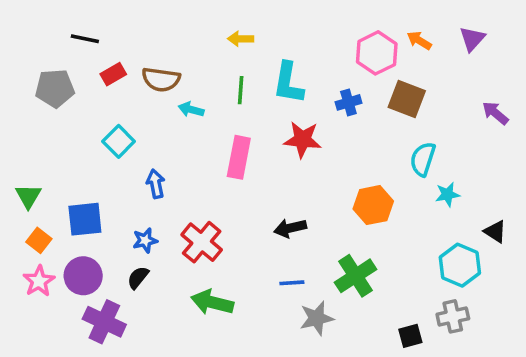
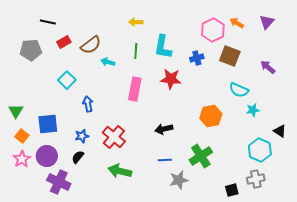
brown semicircle: (161, 79) -> (91, 45), turned -45
purple arrow: (495, 113) -> (268, 67), moved
cyan semicircle: (423, 159) -> (239, 90), turned -84

